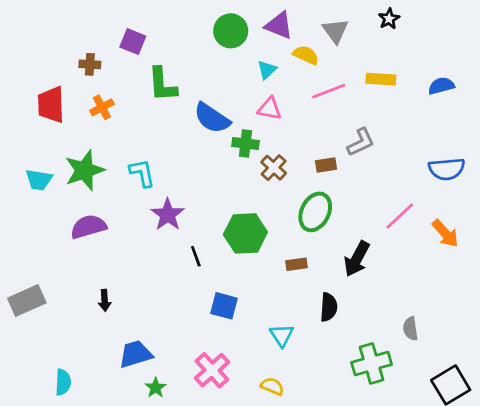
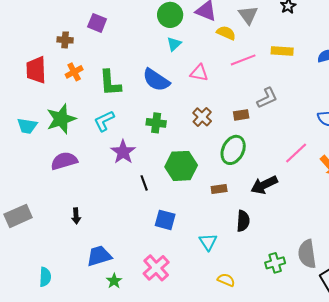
cyan triangle: (267, 70) -> (174, 44), moved
green L-shape: (162, 84) -> (110, 83), moved
green cross: (245, 144) -> (156, 123), moved
cyan L-shape: (142, 173) -> (104, 121), turned -105
black arrow: (357, 259) -> (264, 185), turned 36
gray semicircle: (410, 329) -> (307, 254), moved, size x1.6
green cross: (372, 363) -> (275, 263), size x0.7
yellow semicircle: (272, 386) -> (226, 280), moved

